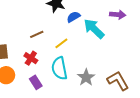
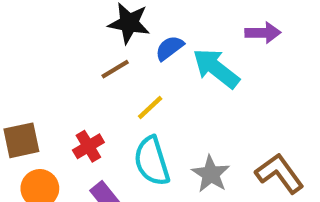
brown line: (37, 34) -> (115, 69), moved
red cross: (31, 58) -> (88, 146), turned 32

